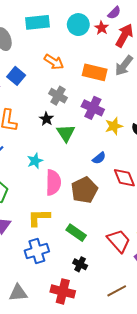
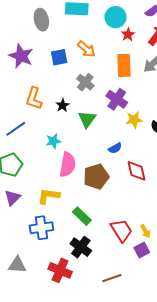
red star: (102, 28) -> (128, 35), moved
orange rectangle: (95, 72) -> (124, 65), turned 65
blue square: (16, 76) -> (59, 57), moved, turned 30
black star: (46, 119) -> (63, 105), moved
black cross: (80, 264) -> (81, 247), size x1.5

